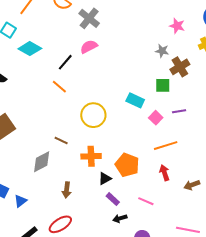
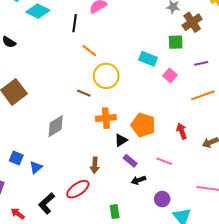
black line: (65, 62) -> (75, 23), turned -30
orange line: (59, 87) -> (89, 50), moved
purple line: (179, 111) -> (201, 63), moved
brown line: (61, 140) -> (84, 93), moved
orange line: (166, 146) -> (203, 95), moved
brown arrow: (67, 190) -> (95, 165), moved

